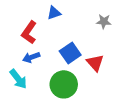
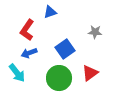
gray star: (104, 22) -> (95, 32), moved
red triangle: (95, 63) -> (90, 73), moved, turned 36

